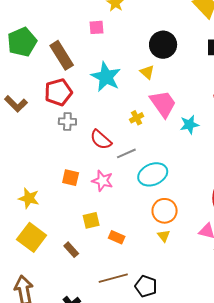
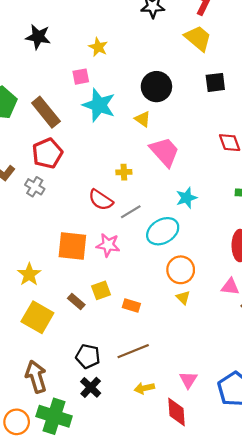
cyan star: (106, 77) -> (99, 105), moved
yellow cross: (137, 118) -> (124, 172), moved, turned 32
gray cross: (67, 122) -> (35, 187), moved, turned 36
cyan star: (189, 125) -> (187, 198), moved
orange square: (71, 178) -> (72, 246), size x1.6
yellow star: (29, 198) -> (29, 274), turned 30
brown rectangle: (71, 250) -> (76, 301), moved
black pentagon: (146, 286) -> (88, 356), moved

